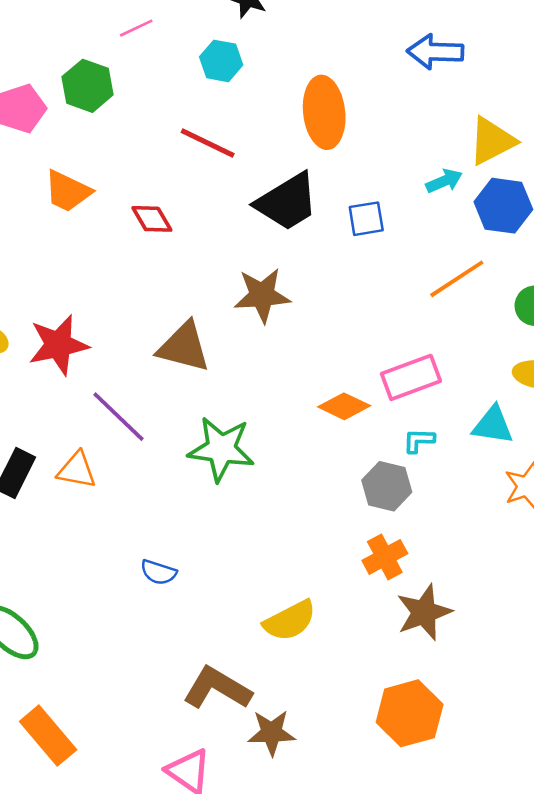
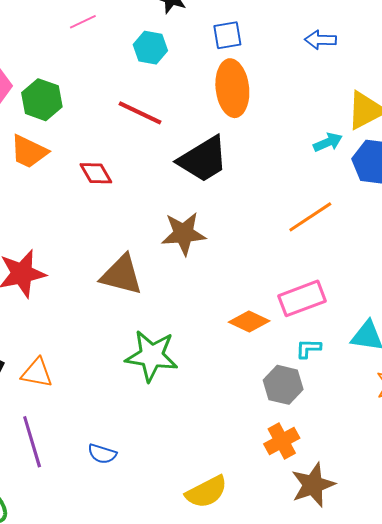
blue arrow: (435, 52) -> (320, 40), size x0.7
green hexagon: (88, 86) -> (42, 100), moved
blue square: (366, 219) -> (227, 35), moved
orange line: (457, 279) -> (310, 217), moved
purple line: (118, 417) -> (32, 442), moved, turned 30

